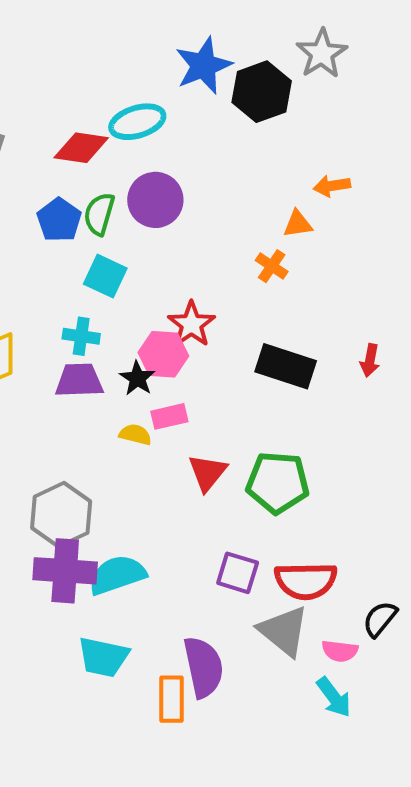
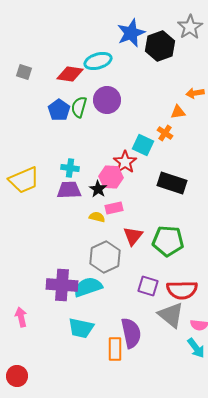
cyan square: (105, 276) -> (143, 145), moved
gray hexagon: (61, 515) -> (105, 257), moved

